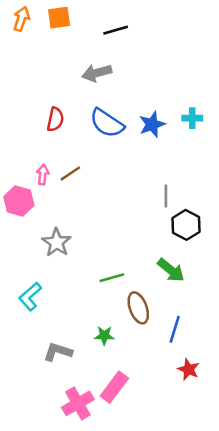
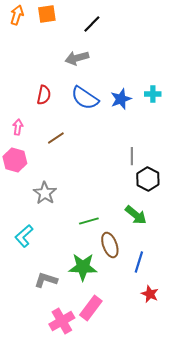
black line: (116, 30) -> (92, 24), turned -30
pink arrow: (43, 175) -> (18, 127), moved
green star: (104, 336) -> (83, 267), size x1.8

